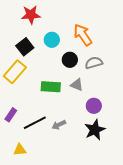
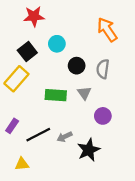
orange arrow: (83, 35) -> (107, 30), moved
gray semicircle: (94, 63) -> (103, 69), turned -66
gray triangle: (77, 85) -> (84, 93), turned 32
black star: (95, 130) -> (89, 150), moved

